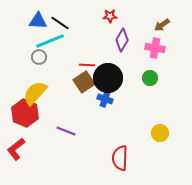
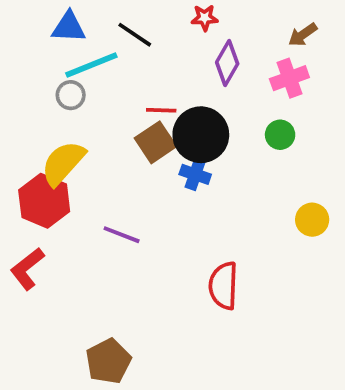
black line: (60, 23) -> (135, 35), moved
pink cross: (155, 48) -> (289, 78), turned -30
yellow circle: (160, 133) -> (312, 220), moved

